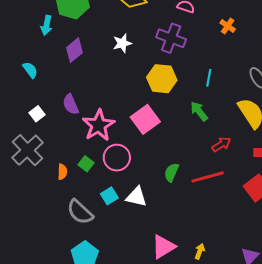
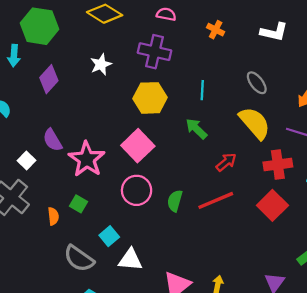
white square: (37, 114) -> (27, 161), moved
pink circle: (117, 158) -> (137, 190), moved
white triangle: (136, 197) -> (130, 260), moved

